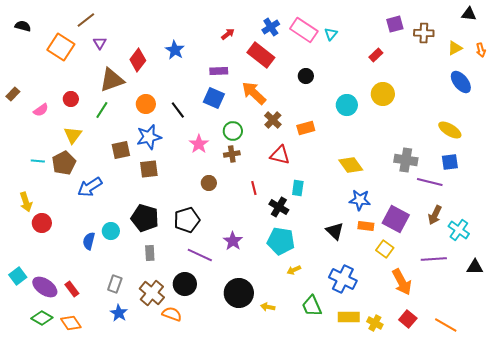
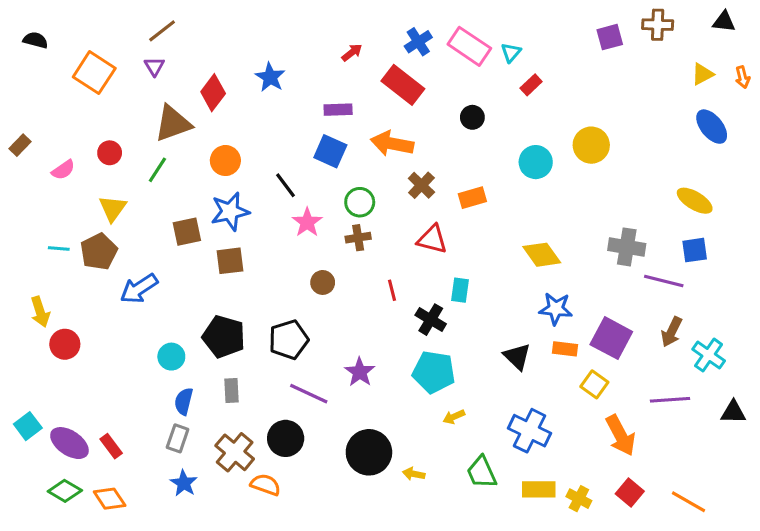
brown line: (86, 20) -> (162, 31), moved
brown cross: (424, 33) -> (658, 25), moved
red rectangle: (376, 55) -> (531, 85), moved
orange arrow: (254, 93) -> (392, 144), turned -32
black line: (178, 110) -> (286, 185), moved
blue semicircle: (89, 241) -> (184, 401), moved

